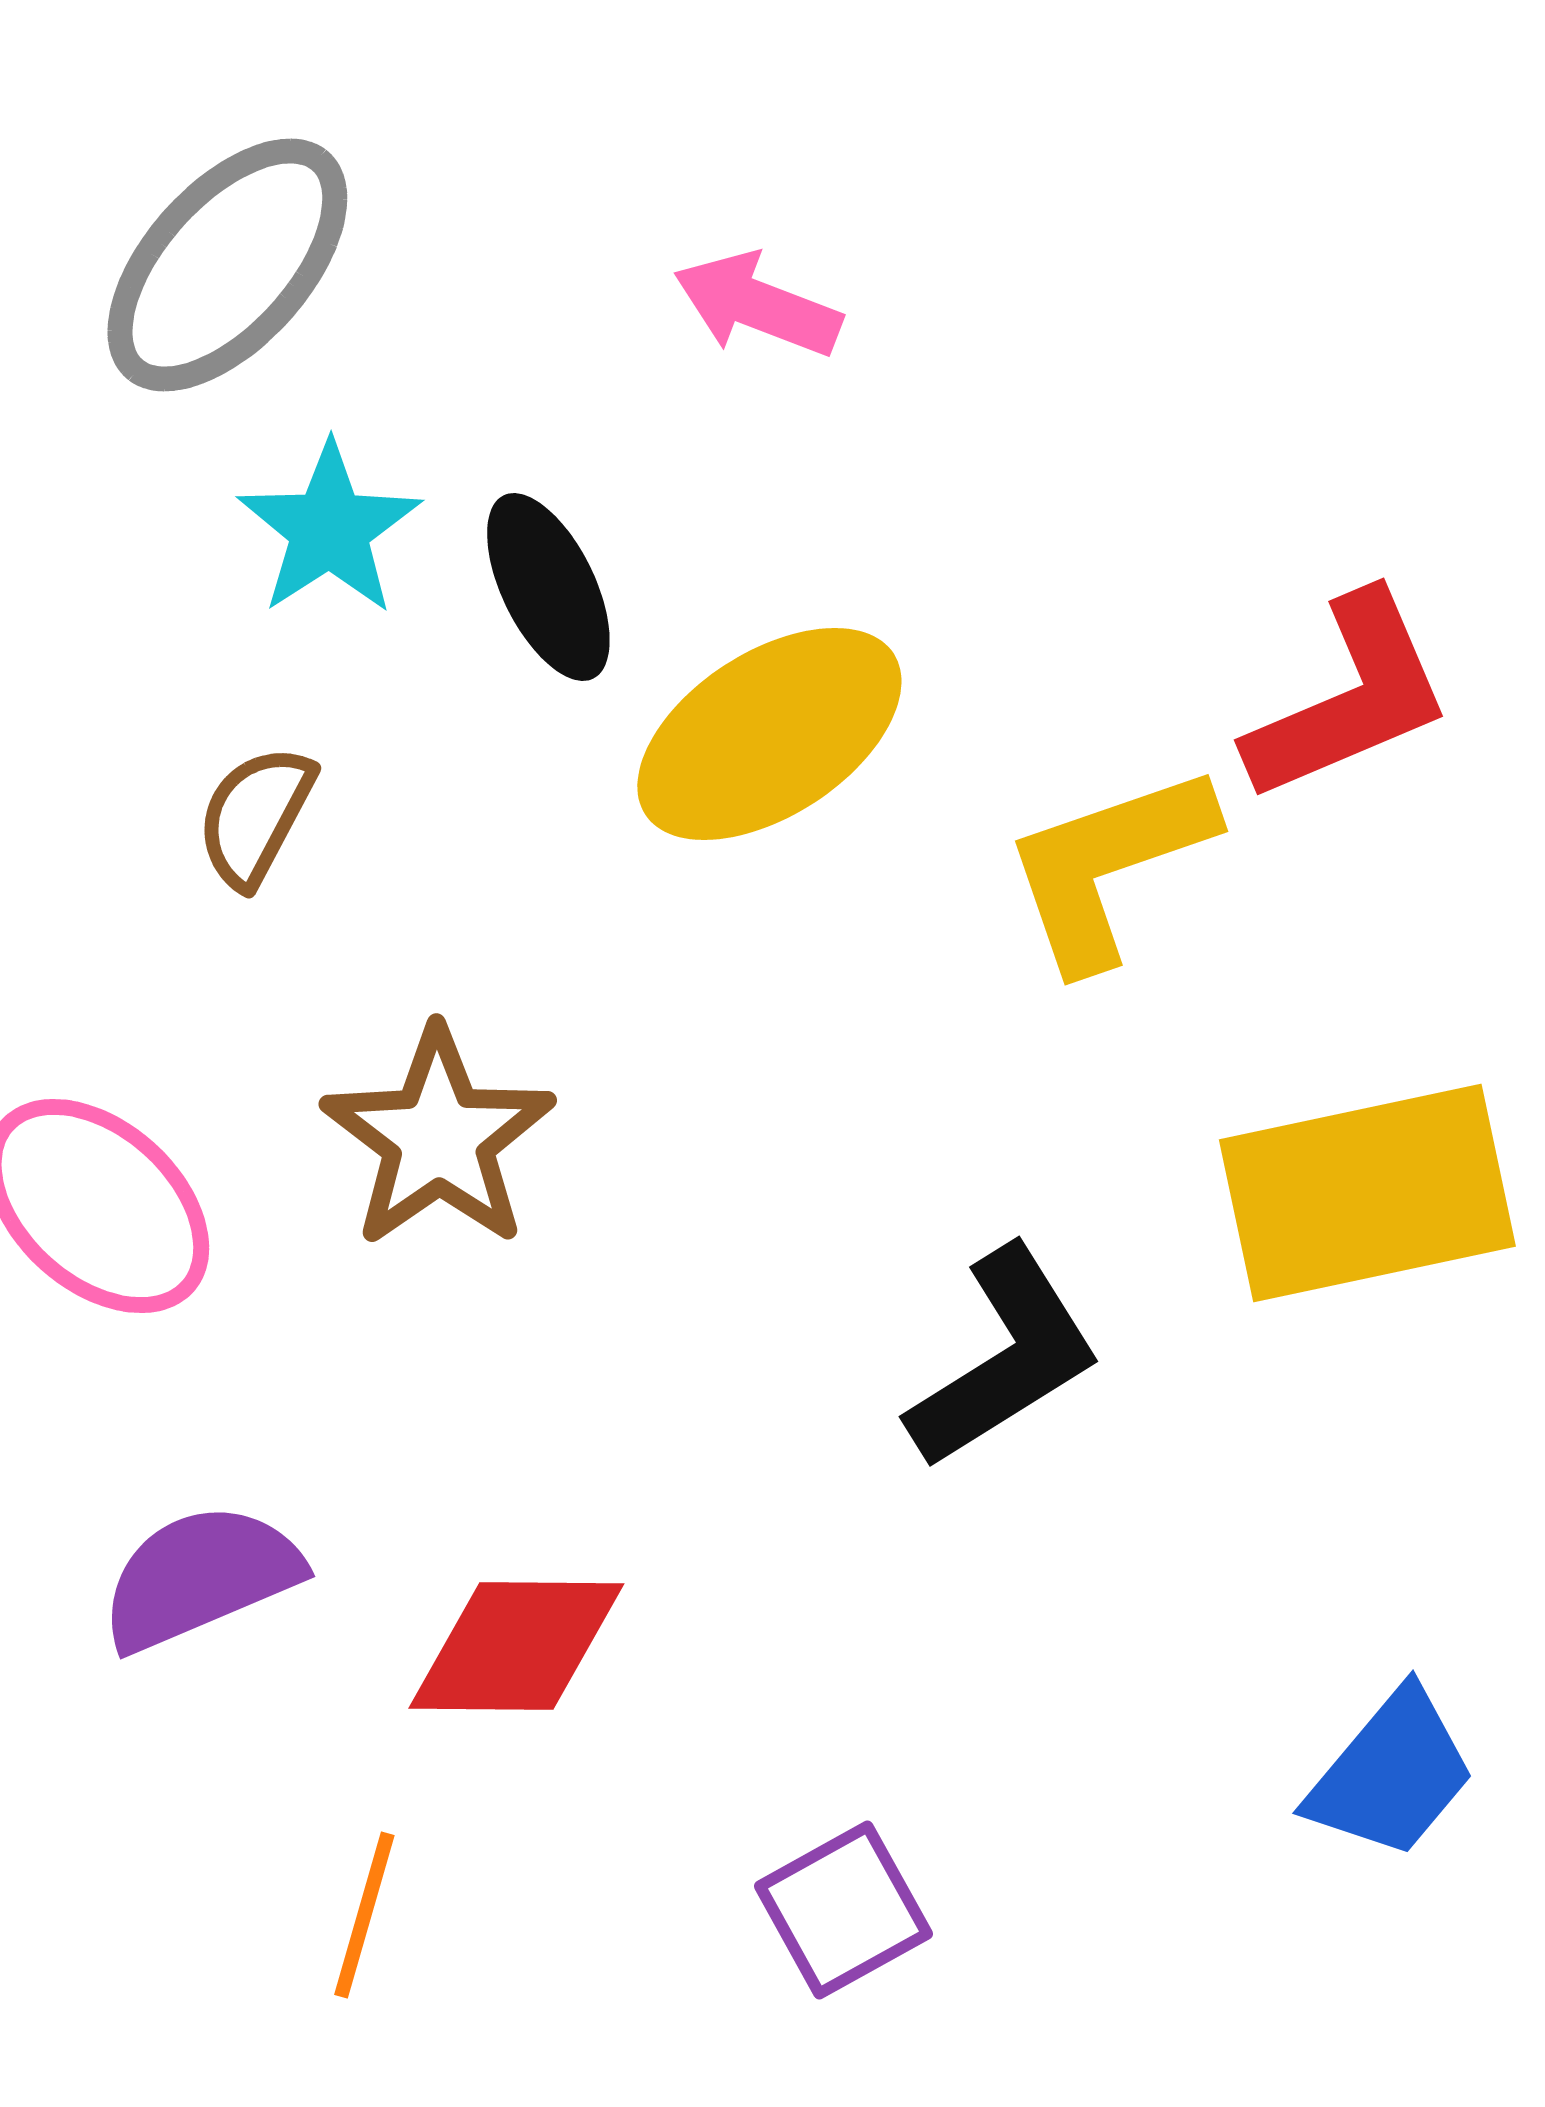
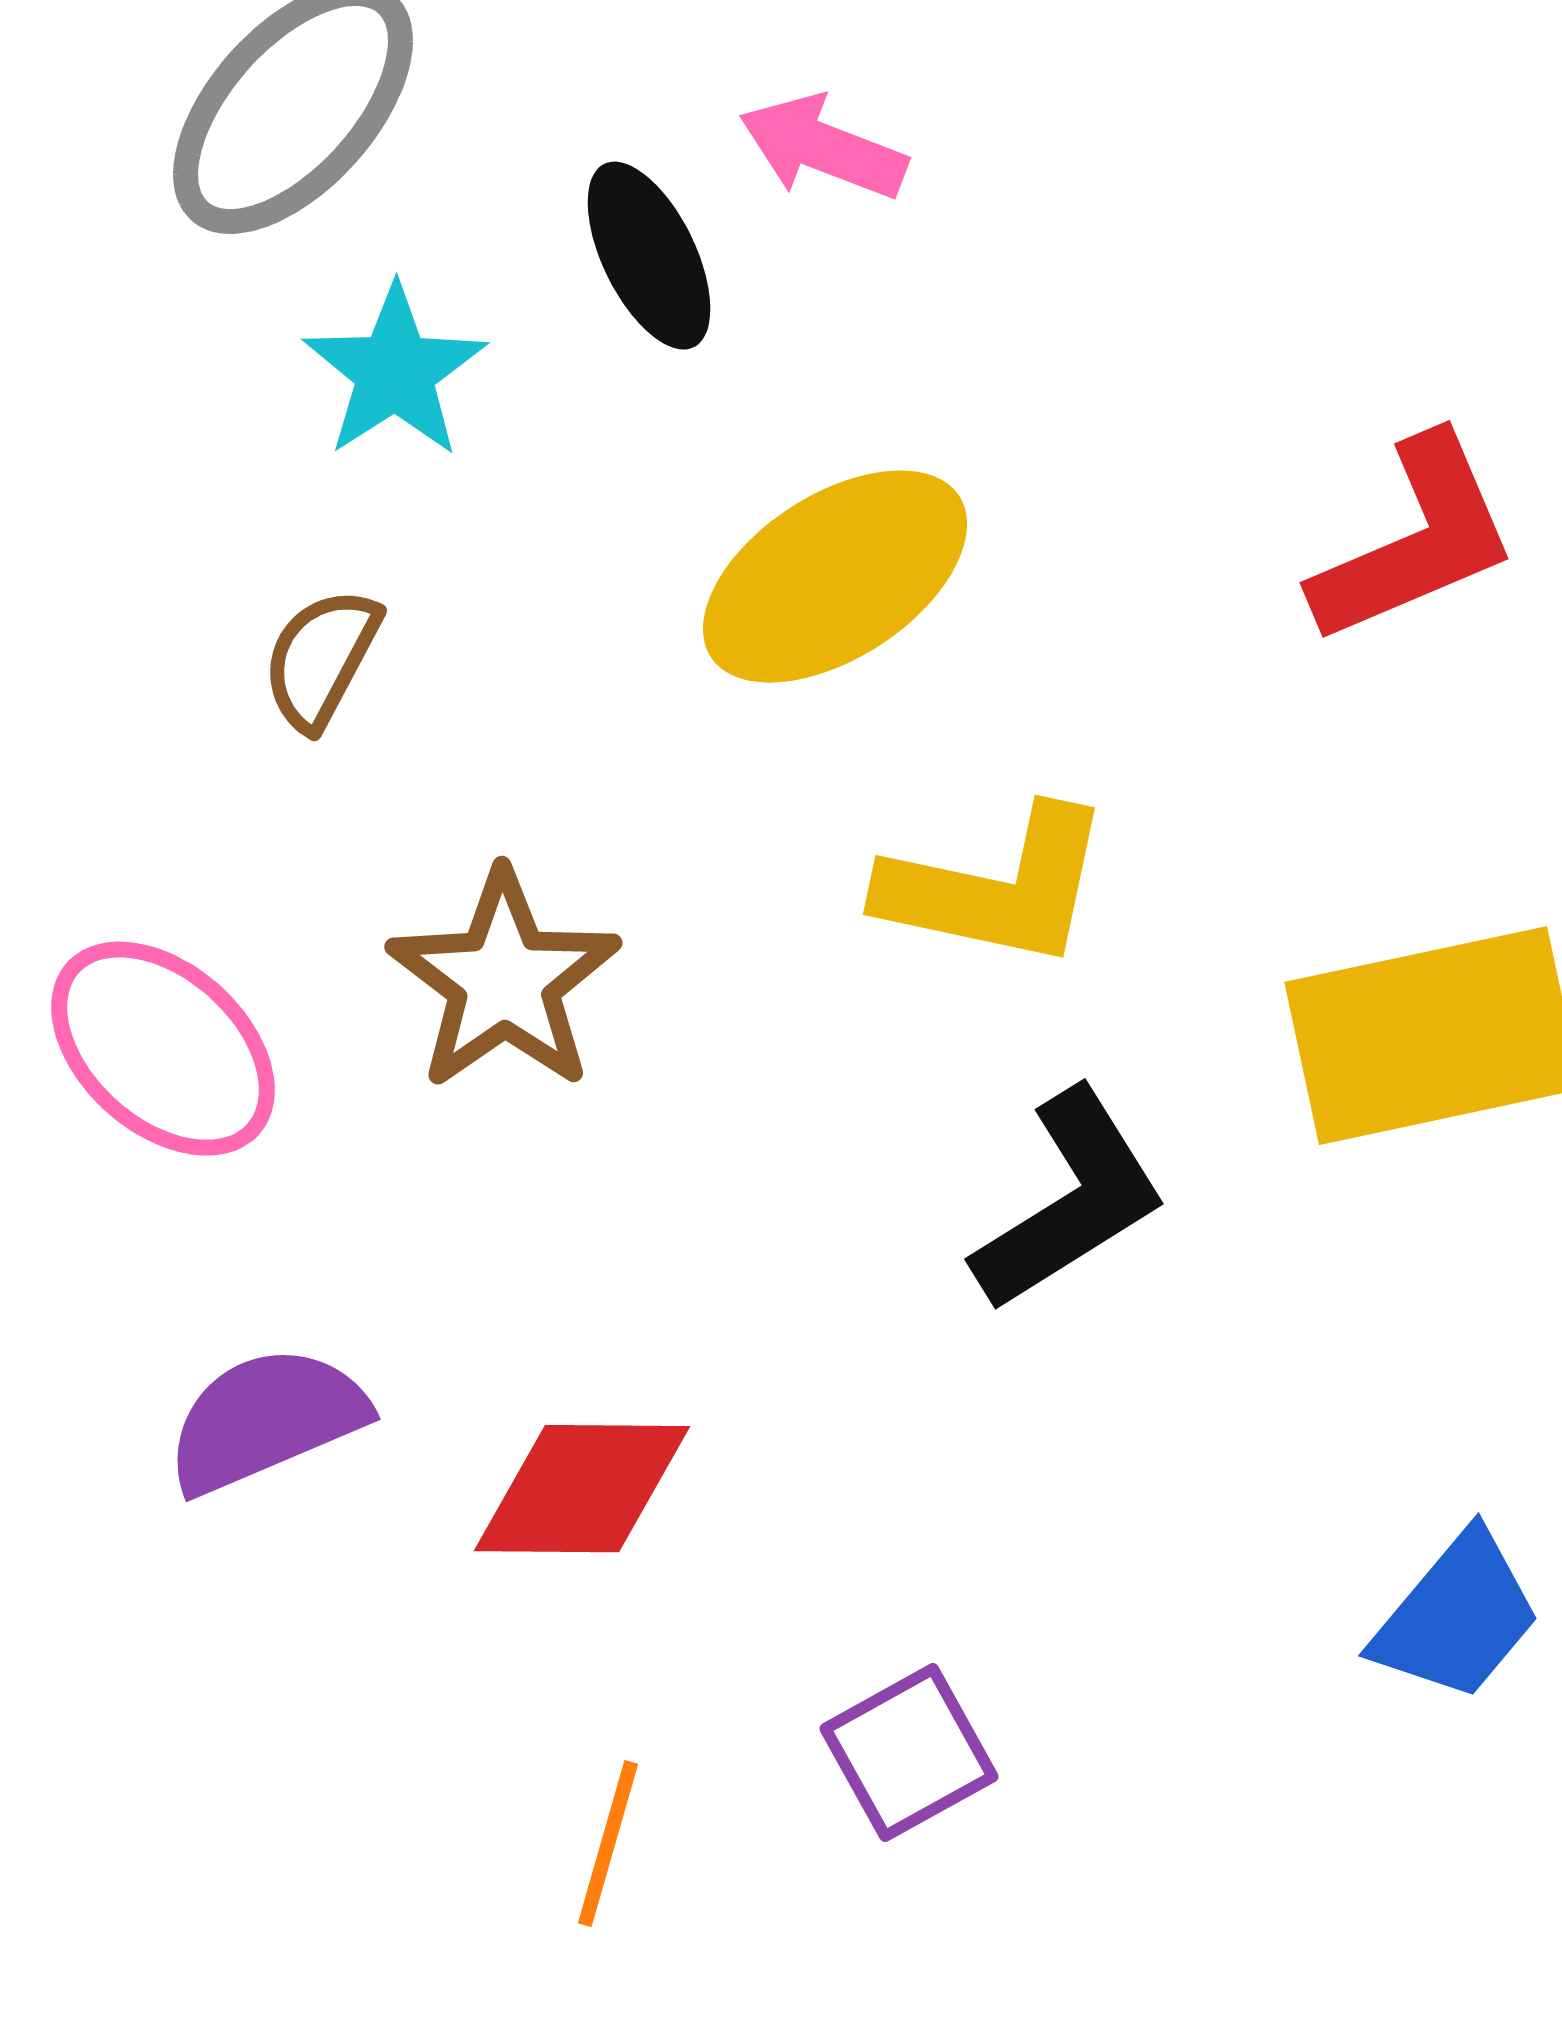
black ellipse: (548, 587) -> (649, 256), moved
yellow L-shape: (1108, 866) -> (996, 888), moved, turned -149
orange line: (364, 1915) -> (608, 1844), moved

